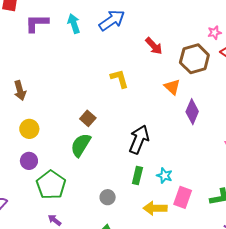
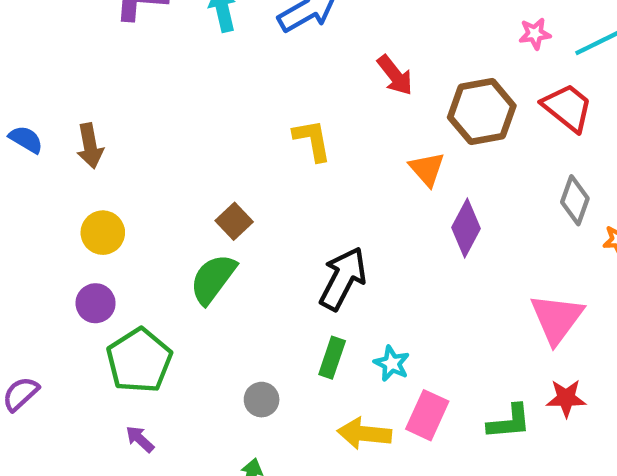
pink star: (215, 33) -> (535, 34), moved

